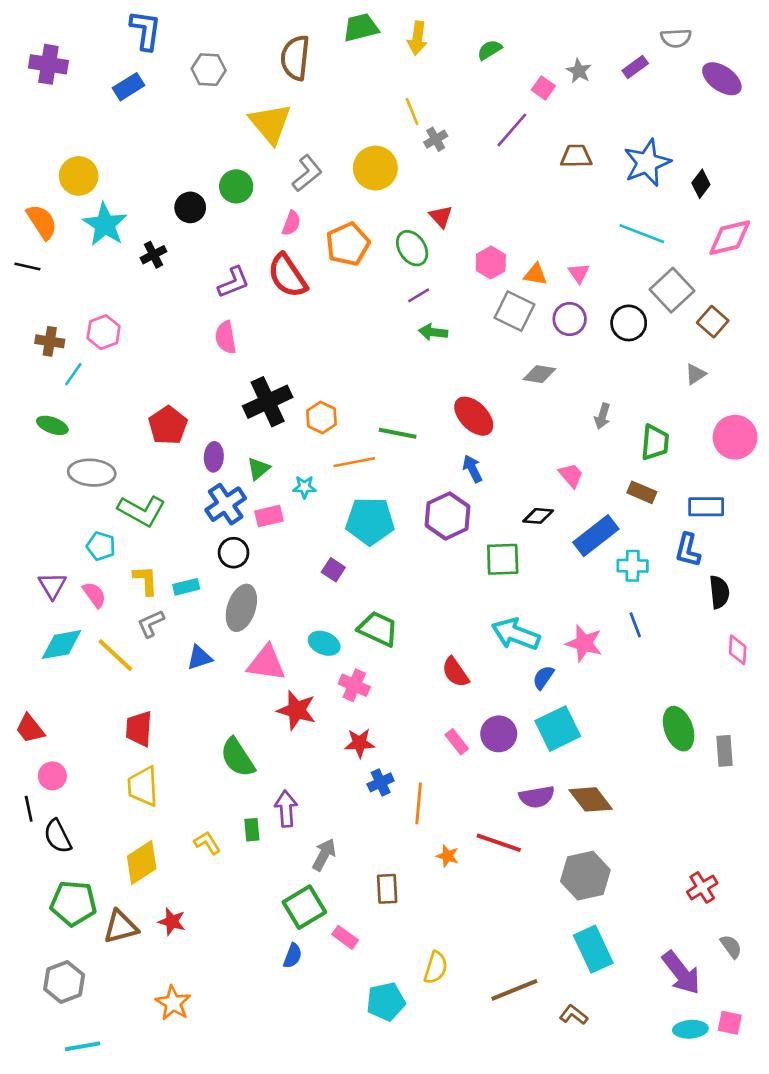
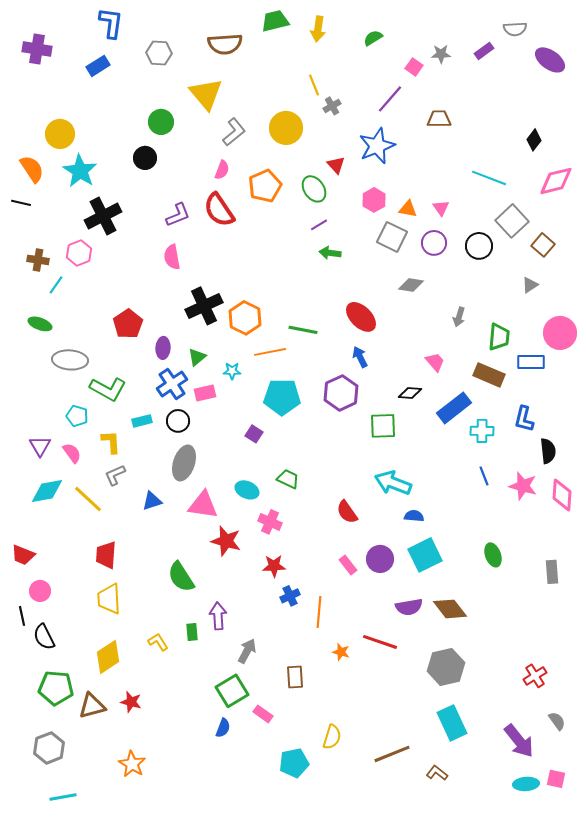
brown semicircle: (295, 58) -> (225, 44), turned -100
gray star: (579, 71) -> (441, 54), turned -30
blue star: (647, 163) -> (377, 146), moved
green circle: (236, 186) -> (161, 122), moved
black cross: (153, 255) -> (103, 216), moved, size x1.8
orange hexagon: (321, 417) -> (245, 318), size x1.4
brown rectangle: (642, 492) -> (489, 375), size x1.4
blue rectangle: (706, 507) -> (531, 362), moved
cyan rectangle: (186, 587) -> (142, 421), moved
green trapezoid: (378, 629) -> (288, 479), size x0.7
pink star: (584, 643) -> (523, 486), moved
pink diamond: (738, 650) -> (562, 495), size x1.4
blue semicircle: (543, 677) -> (414, 516), turned 60
red trapezoid: (30, 729) -> (23, 555), turned -30
green ellipse: (679, 729) -> (493, 555), moved, size x0.7

